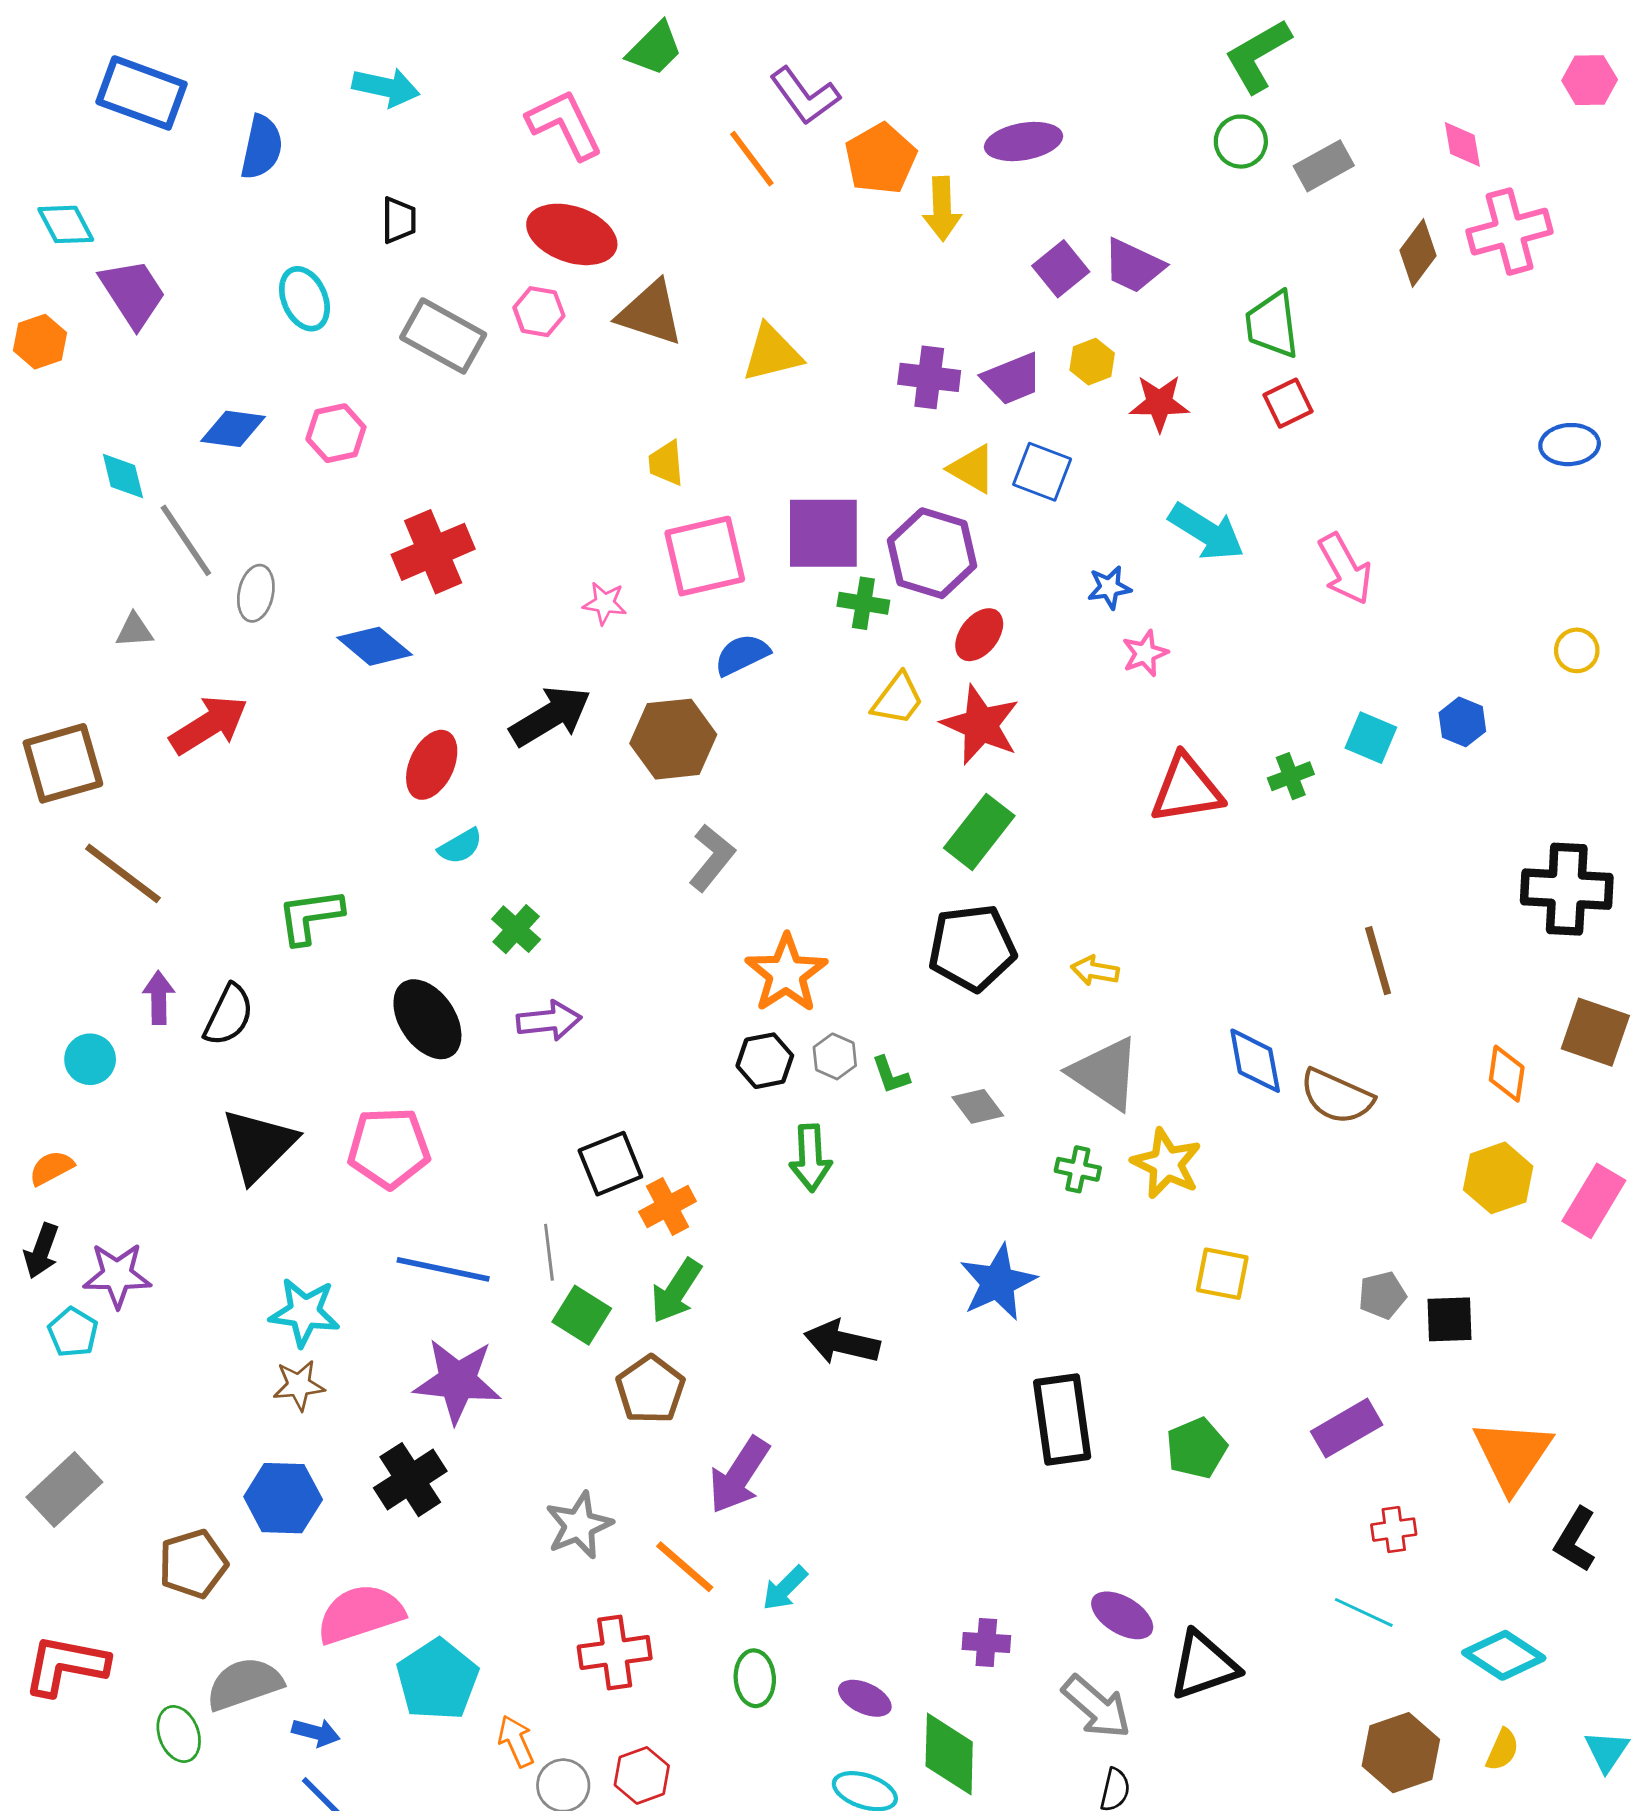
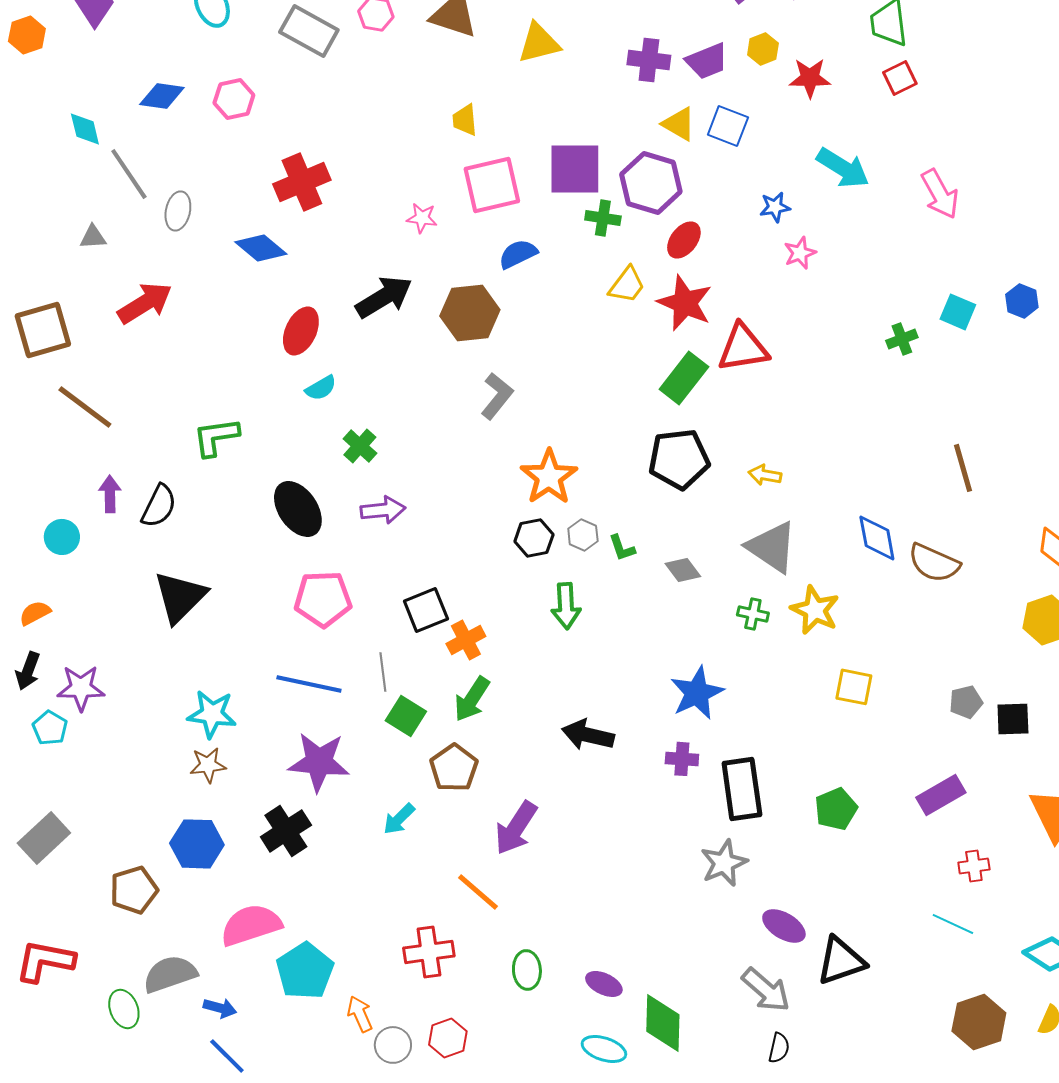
red triangle: (1186, 789) -> (743, 348), moved
pink pentagon: (389, 1148) -> (323, 599), moved
gray star: (579, 1525) -> (724, 863), moved
cyan arrow: (785, 1588) -> (399, 819), moved
purple cross: (986, 1642) -> (682, 759), moved

